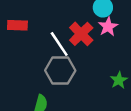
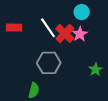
pink star: (108, 27) -> (80, 34), moved
white line: (59, 44) -> (48, 28), moved

